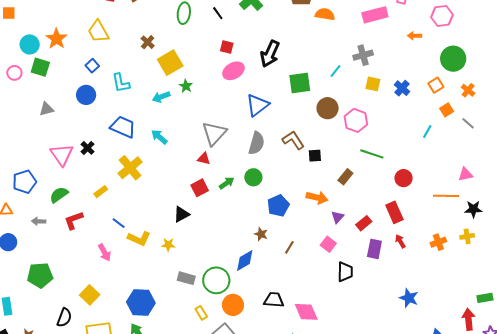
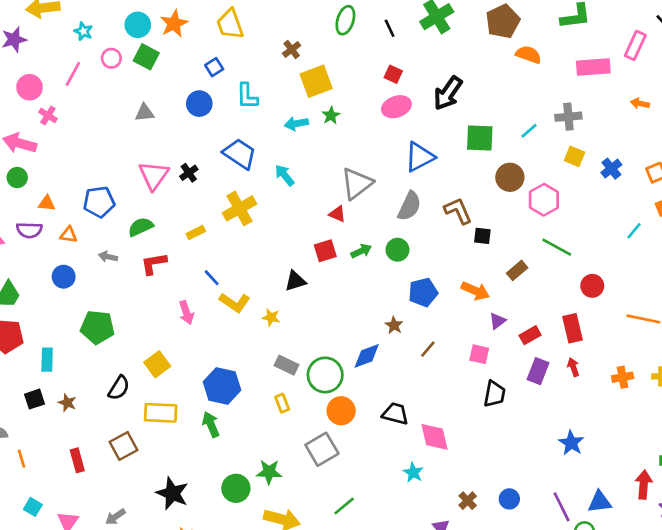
pink square: (328, 244) -> (479, 354), turned -35
yellow rectangle: (201, 313) -> (282, 403), moved

